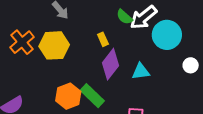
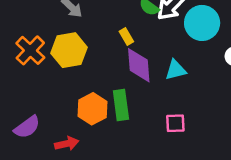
purple diamond: (111, 64) -> (139, 65), turned -36
green rectangle: (92, 96) -> (121, 105), turned 45

